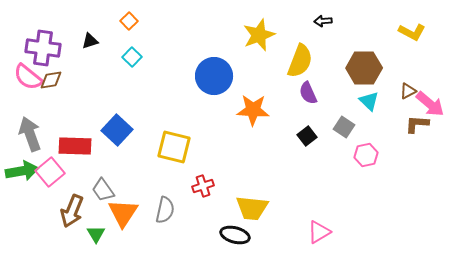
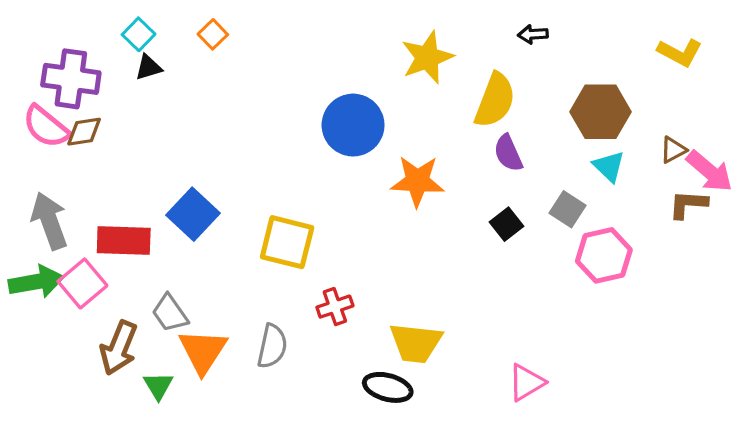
cyan square: (132, 57) -> (139, 34), moved
pink hexagon: (366, 155) -> (604, 255), size x1.4

